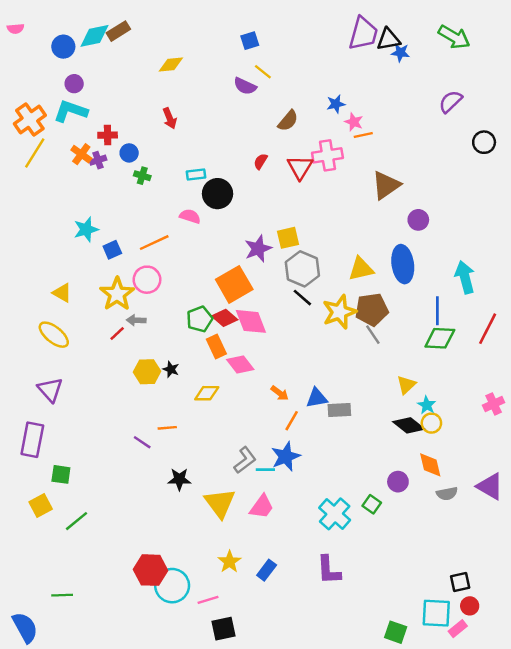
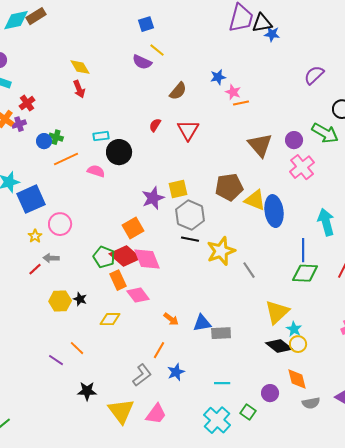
green arrow: (454, 37) -> (325, 133), moved
yellow diamond: (171, 65) -> (80, 67), moved, turned 65
red cross: (108, 135) -> (27, 103), turned -35
blue circle: (129, 153) -> (44, 141), moved
pink cross: (327, 155) -> (302, 167), moved, turned -30
brown triangle: (386, 185) -> (260, 145), turned -36
purple circle: (418, 220) -> (294, 140), moved
orange line: (154, 243) -> (66, 159), moved
blue square: (112, 250) -> (31, 199), size x1.8
yellow triangle: (361, 269) -> (255, 200), moved, turned 35
orange square: (234, 284) -> (133, 228), size x0.7
yellow star: (117, 294) -> (35, 236), size x0.5
black line: (302, 298) -> (190, 239), turned -30
brown pentagon: (372, 310) -> (229, 187), moved
red diamond: (225, 318) -> (125, 256), size x1.4
green pentagon: (200, 319) -> (104, 257), turned -30
yellow triangle: (406, 385) -> (277, 312), size x1.5
orange line: (292, 421) -> (159, 350), moved
orange line: (167, 428) -> (77, 348), turned 49
blue star: (286, 457) -> (176, 372), size x0.7
cyan line: (265, 470) -> (222, 383), moved

